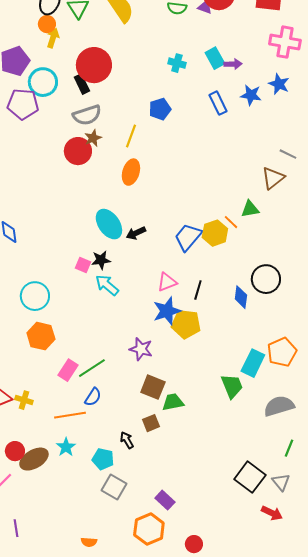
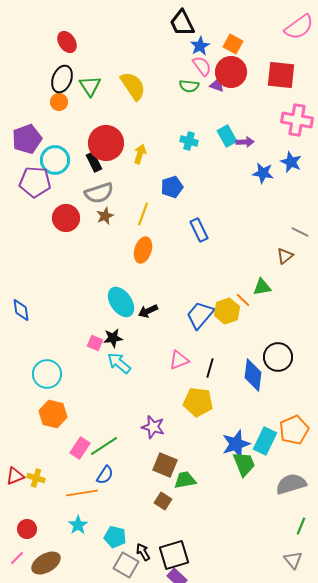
yellow arrow: (53, 38) -> (140, 154), moved
blue rectangle: (218, 103) -> (199, 230), moved
red circle: (78, 151) -> (66, 218), moved
brown triangle: (273, 178) -> (285, 256), size x0.7
blue diamond: (241, 297) -> (253, 375), size x1.4
blue star: (167, 311) -> (236, 444), moved
brown square: (151, 423) -> (163, 501), turned -36
black arrow: (127, 440) -> (143, 552), moved
brown ellipse: (34, 459) -> (46, 563), moved
black square: (250, 477) -> (174, 555), moved, turned 36

